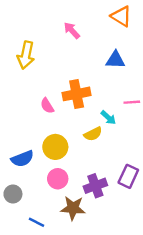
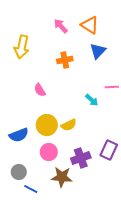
orange triangle: (121, 16) -> (90, 25), moved
blue triangle: (115, 60) -> (98, 51), turned -48
orange cross: (77, 94) -> (65, 60), moved, size x0.7
yellow semicircle: (93, 134) -> (69, 125), moved
gray circle: (13, 194) -> (19, 172), moved

